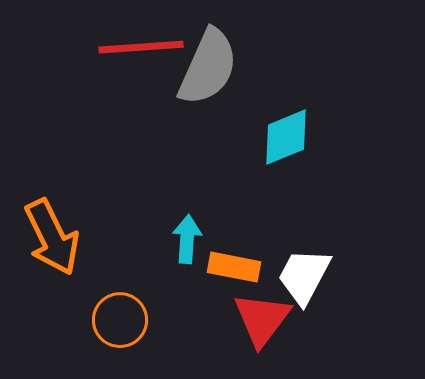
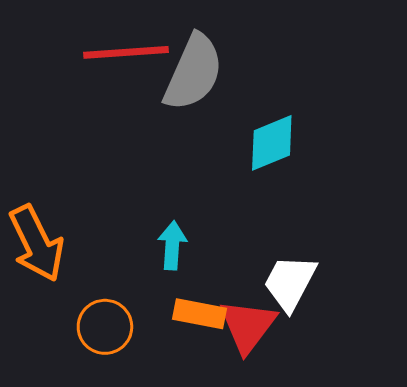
orange rectangle: (234, 267) -> (199, 314), moved

